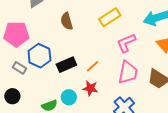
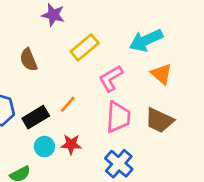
orange line: (92, 66) -> (68, 104), moved
cyan circle: (69, 97) -> (45, 147), moved

